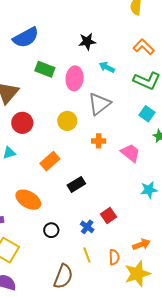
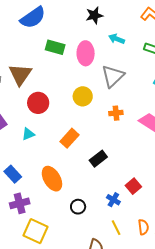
orange ellipse: (28, 200) -> (52, 179), turned 35

